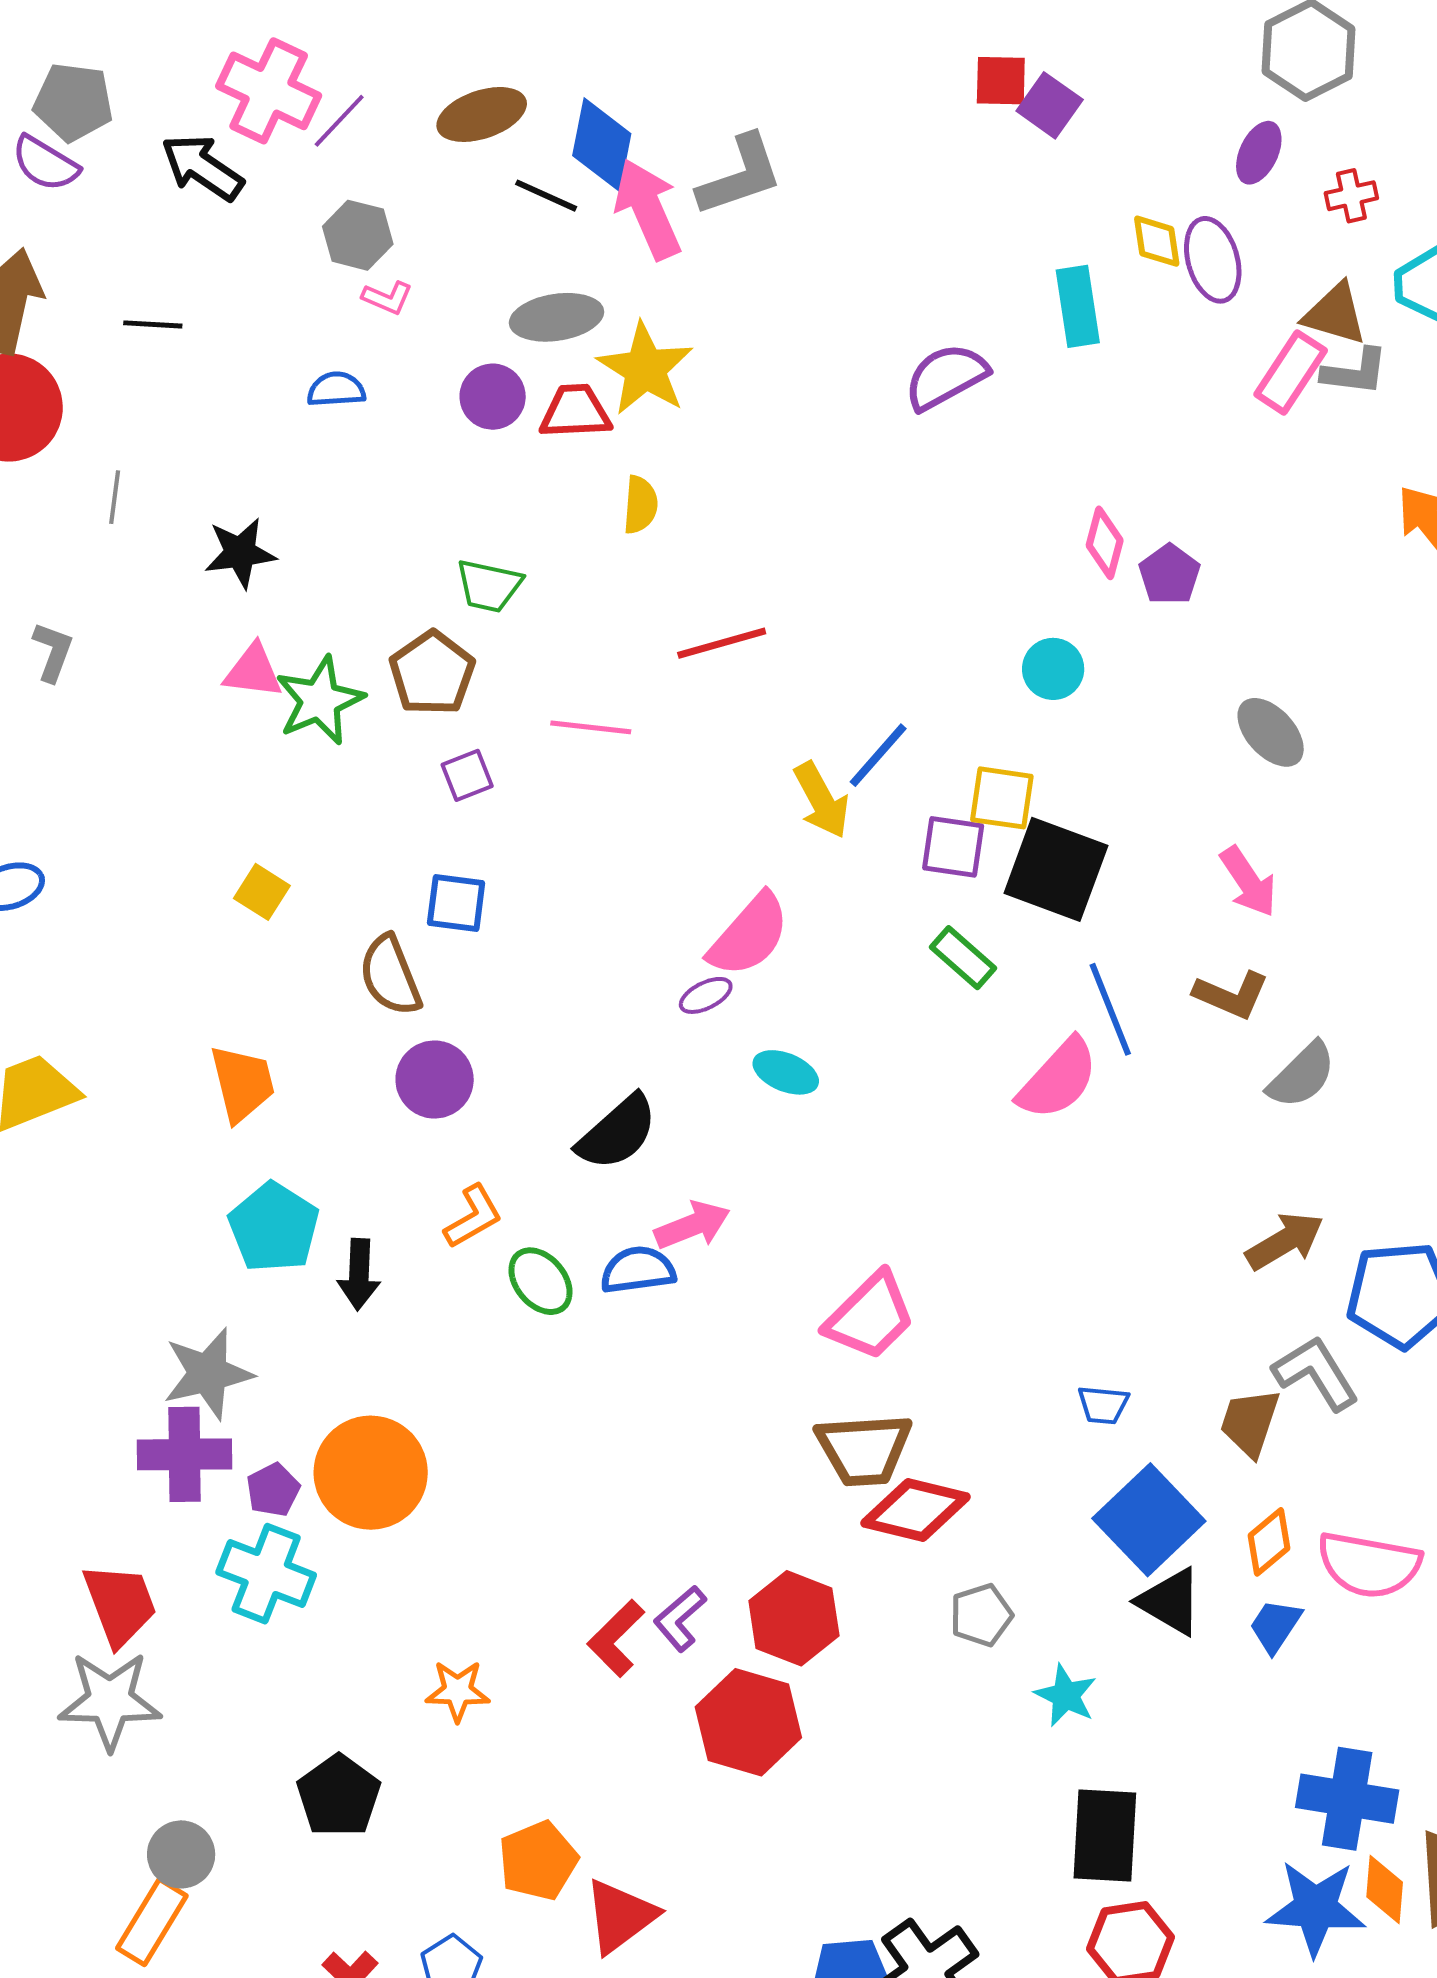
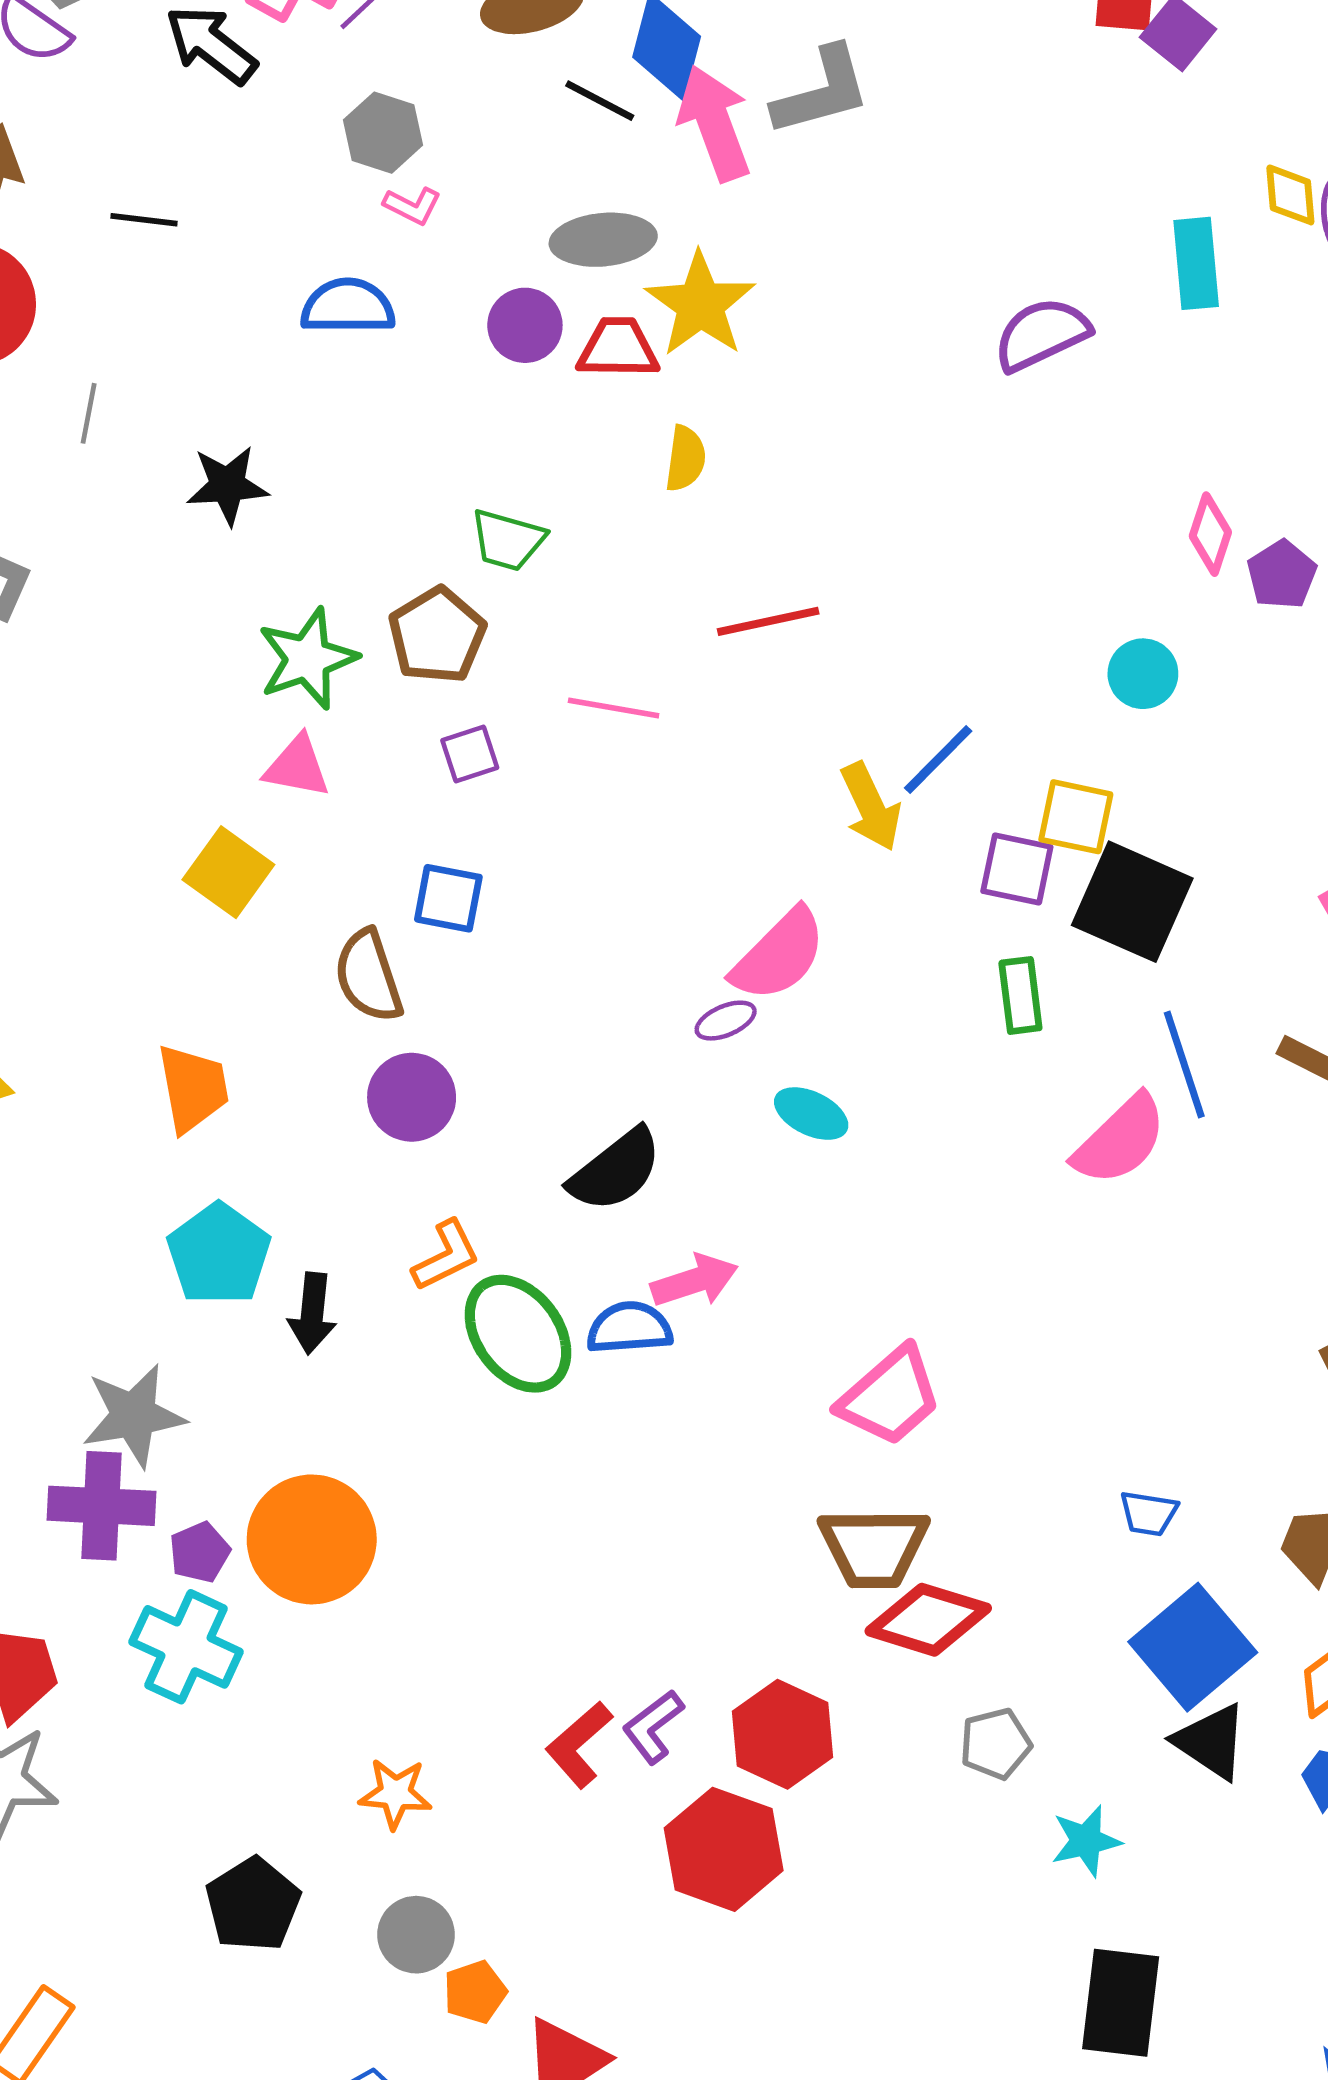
blue semicircle: (336, 389) -> (348, 306), size x1.4
pink triangle: (253, 671) -> (297, 767), moved
yellow square: (262, 892) -> (228, 872), size x1.4
green rectangle: (963, 958) -> (1020, 995), turned 38
green ellipse: (541, 1281) -> (518, 1334), size x1.5
cyan star: (1066, 1695) -> (1086, 1841), turned 30
gray circle: (181, 1854) -> (416, 1935), moved
orange pentagon: (538, 1861) -> (475, 1992), size x0.7

